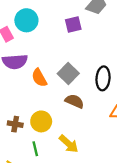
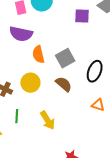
yellow circle: (41, 121) -> (30, 83), moved

